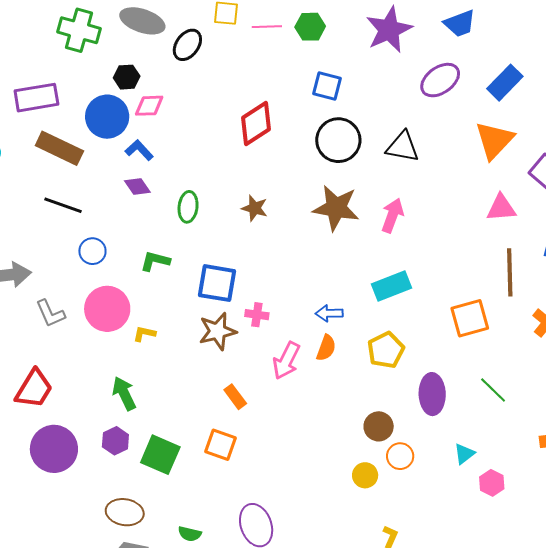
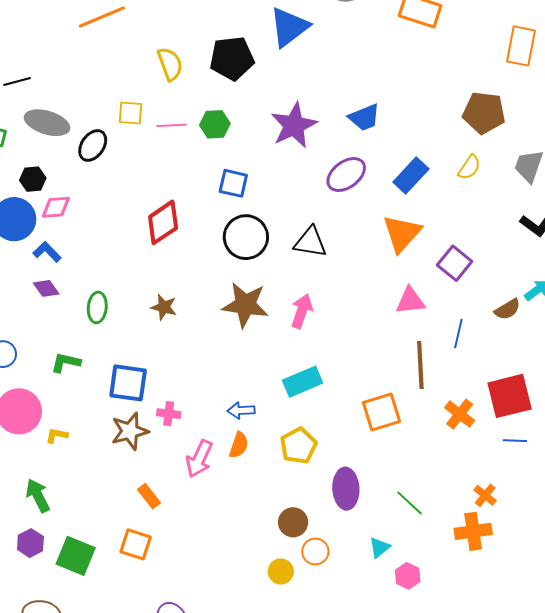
green line: (493, 390) -> (409, 503), moved

